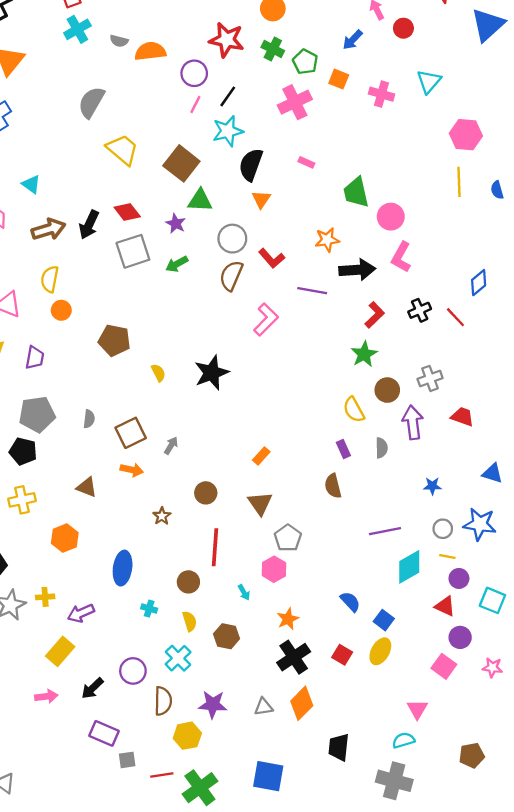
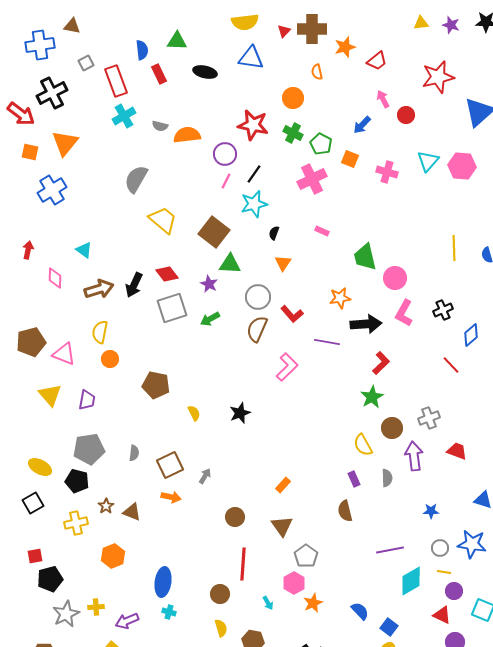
pink hexagon: (466, 135) -> (462, 166), moved
black semicircle: (251, 165) -> (274, 233), size x0.5
black cross: (420, 310) -> (443, 310), moved
black star: (212, 373) -> (240, 413), size x0.7
brown star: (162, 516) -> (106, 506), moved
cyan cross: (149, 609) -> (169, 612), moved
orange star: (288, 619) -> (313, 603), moved

